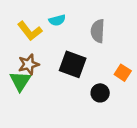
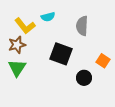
brown star: (29, 64) -> (17, 45), moved

